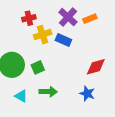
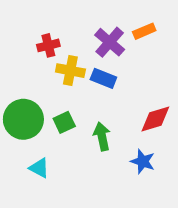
orange rectangle: (90, 19) -> (144, 31), moved
yellow cross: (43, 35) -> (70, 71), turned 30
green arrow: (48, 92) -> (102, 136), moved, turned -102

